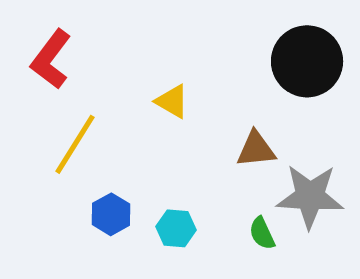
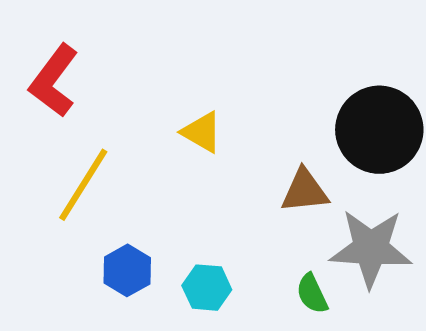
black circle: (307, 61) -> (379, 130), moved

